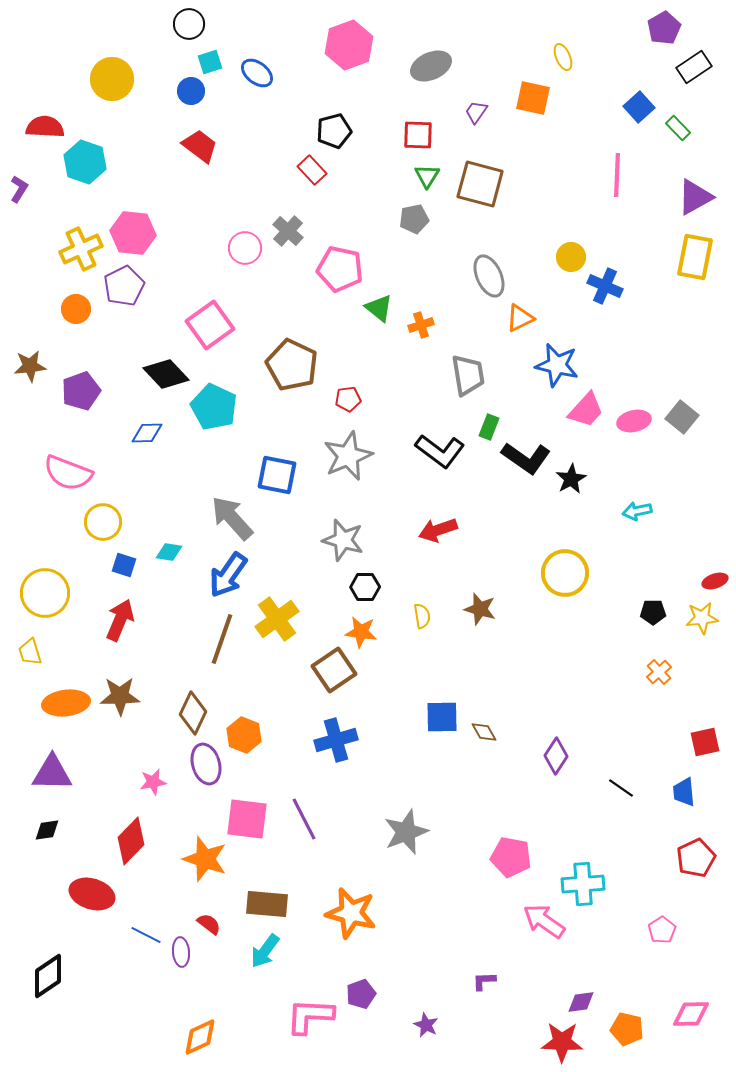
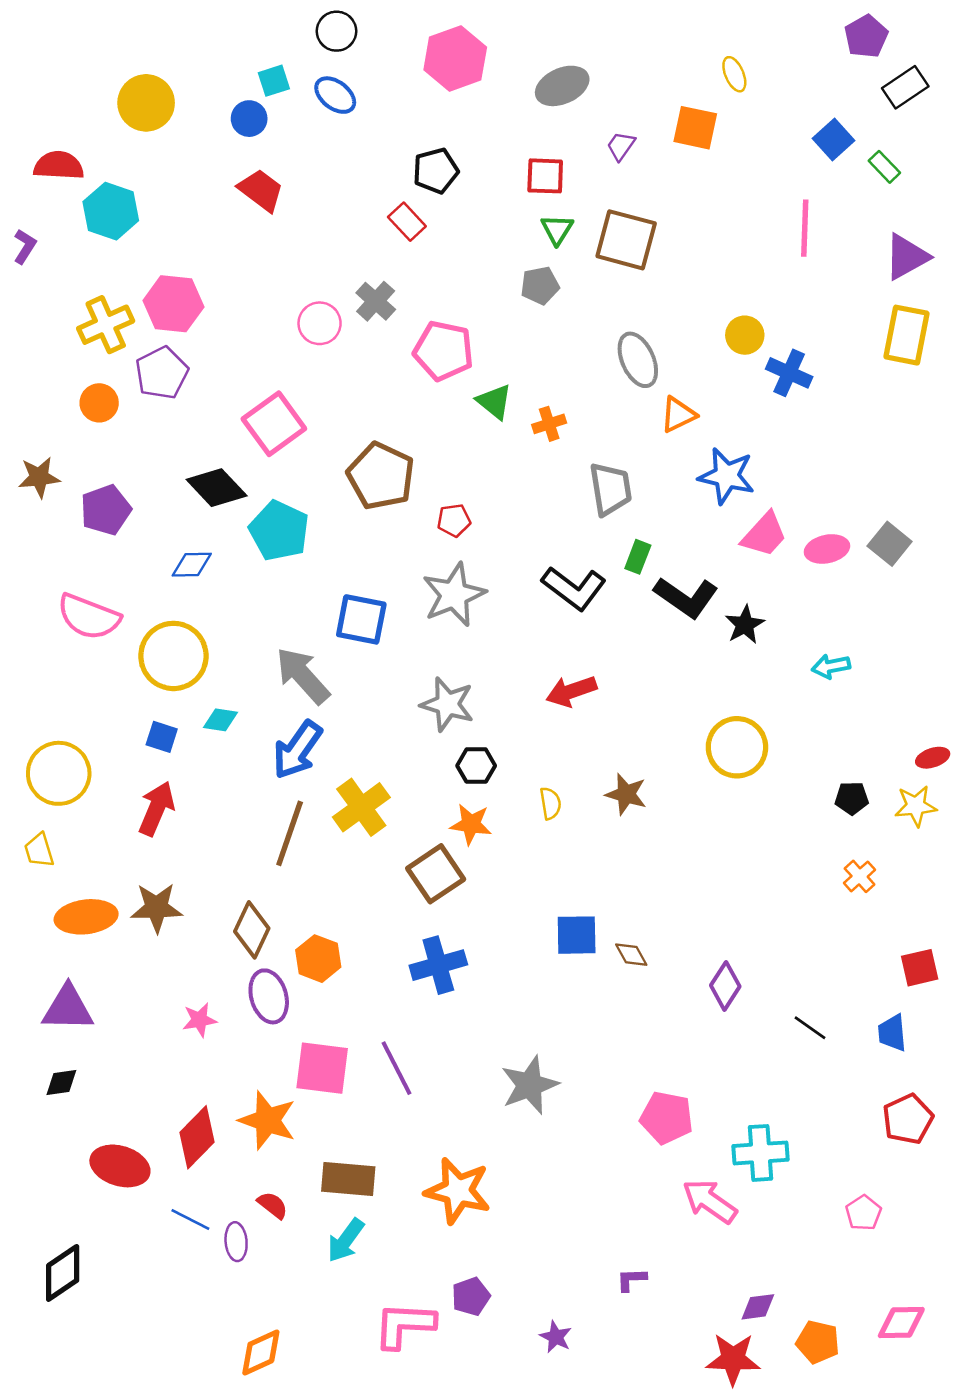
black circle: (189, 24) -> (337, 31), moved
yellow circle: (103, 522) -> (173, 656), moved, size x1.4
red diamond: (131, 841) -> (197, 1137), moved

